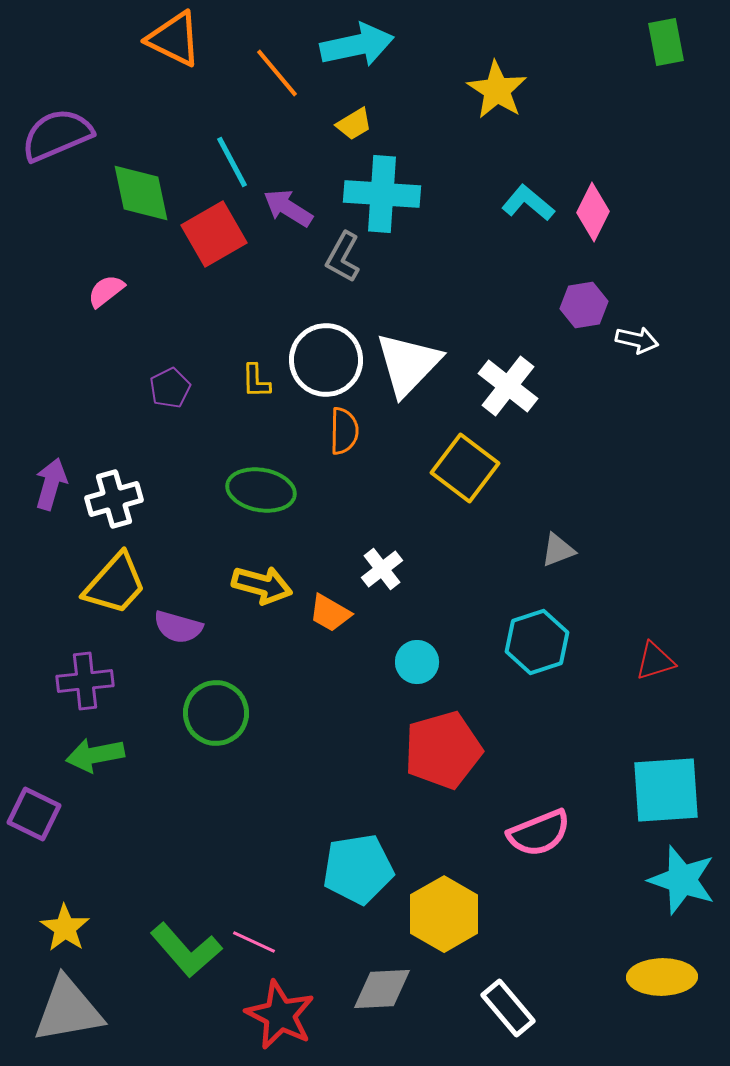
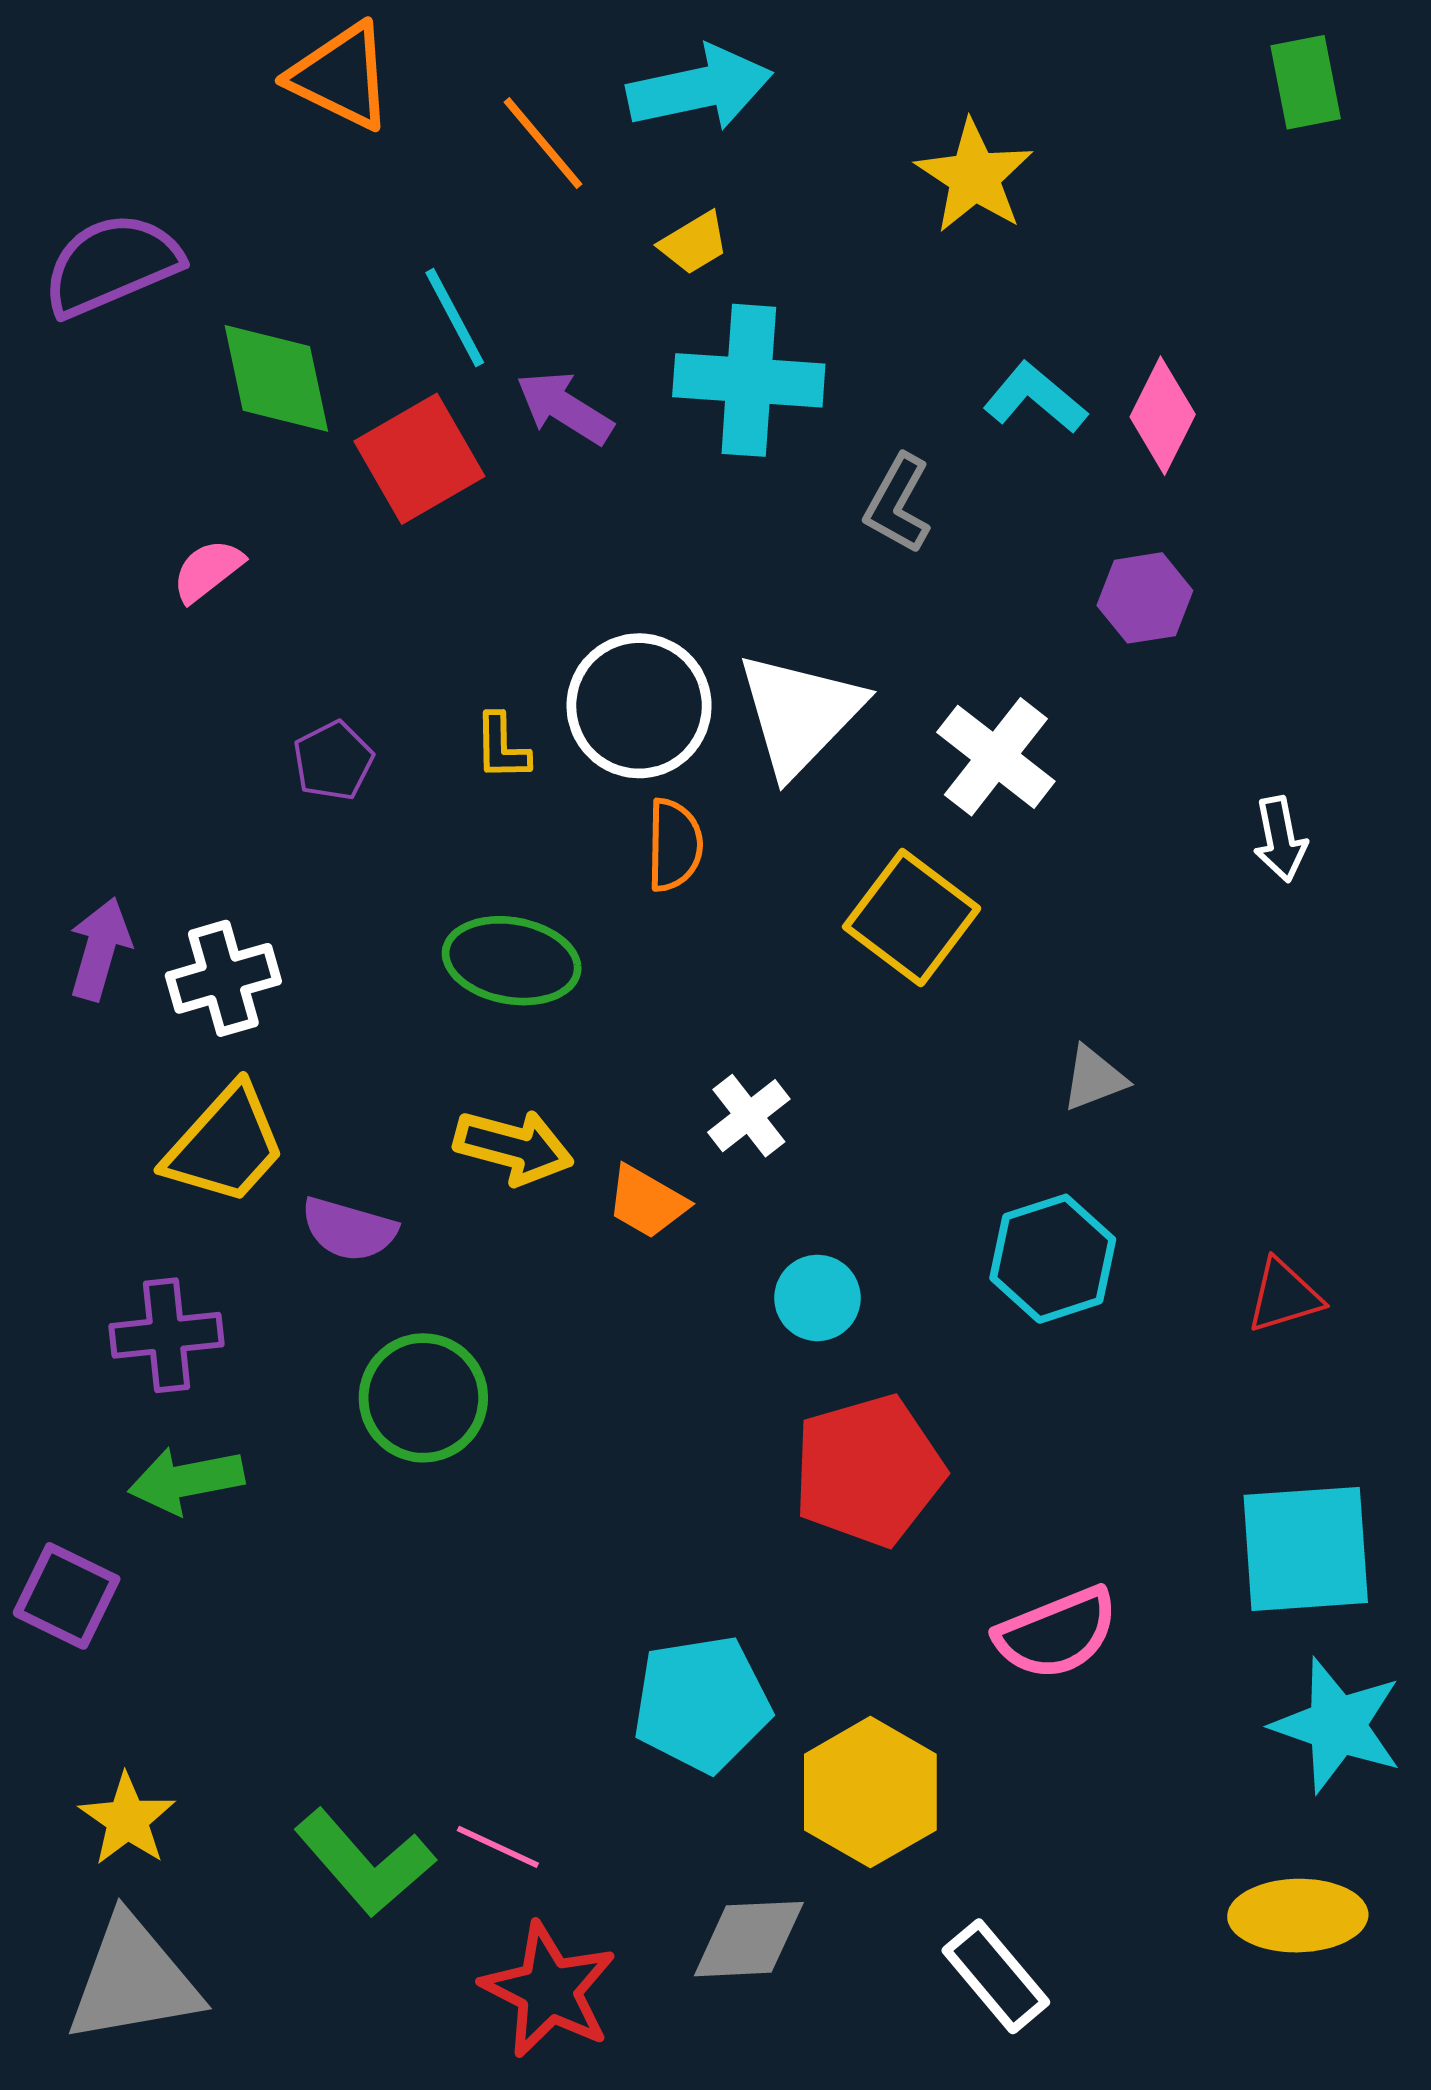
gray L-shape: (343, 257) -> (898, 504), moved
white arrow: (637, 340) -> (1280, 839), moved, turned 66

